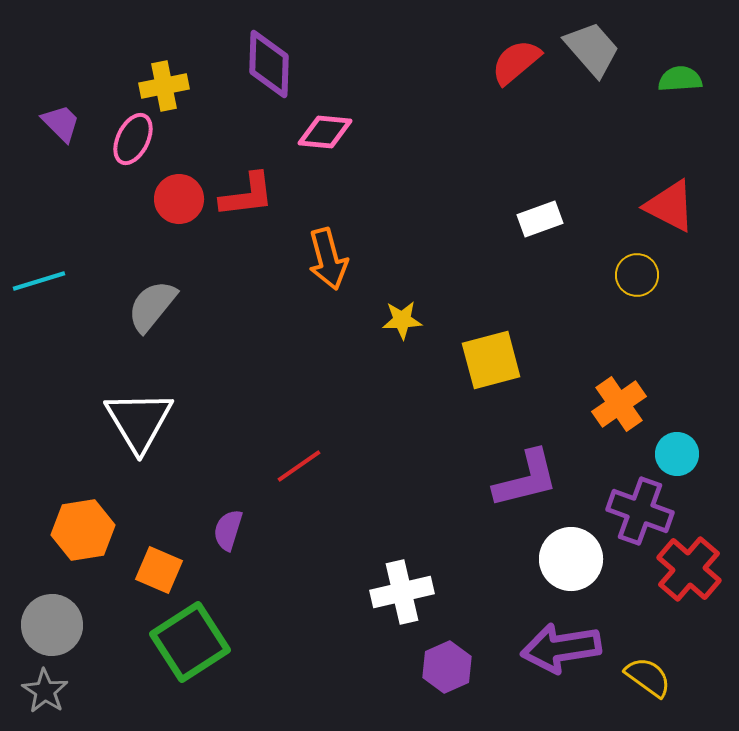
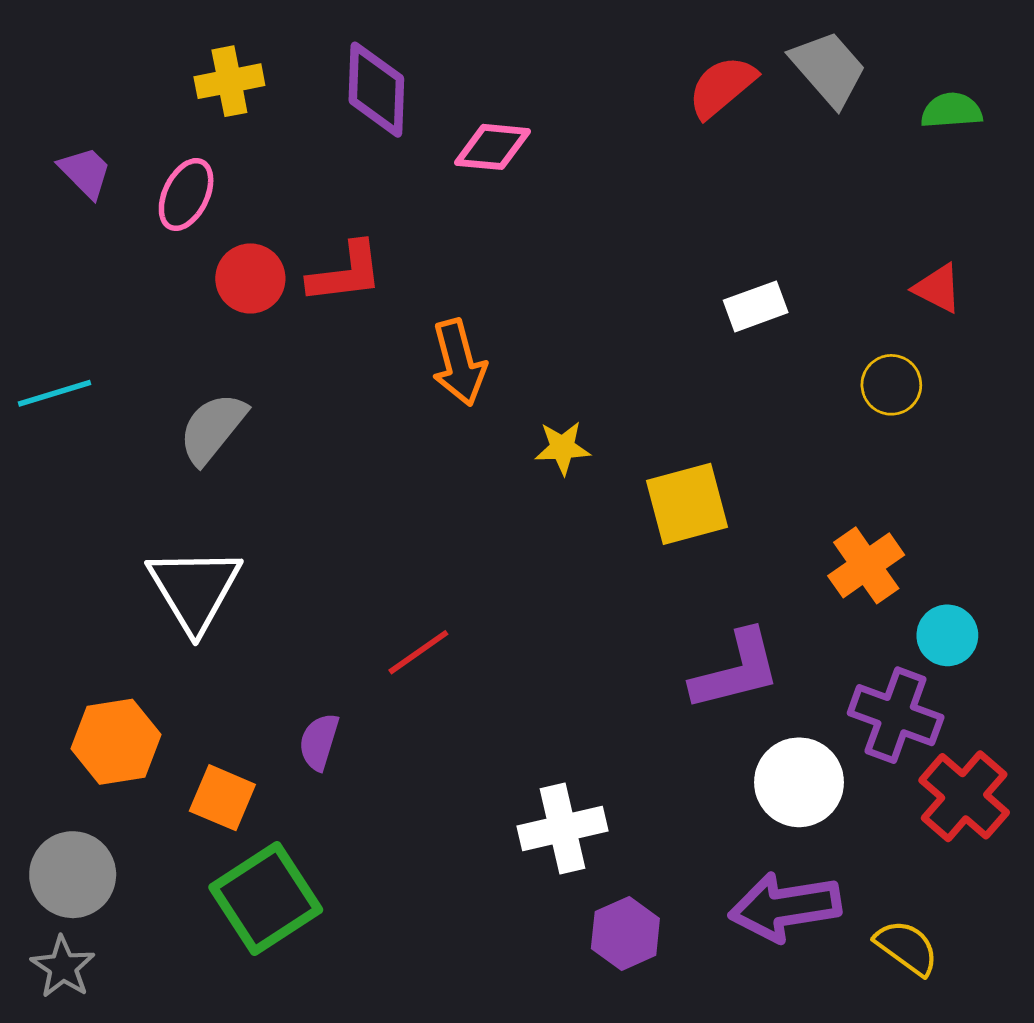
yellow cross: (164, 86) -> (229, 81), moved
pink diamond: (325, 132) -> (493, 147), moved
red triangle: (670, 206) -> (938, 288), size x0.7

